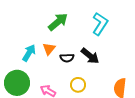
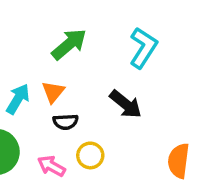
black semicircle: (67, 58) -> (66, 122), moved
yellow circle: (78, 85) -> (90, 155), moved

